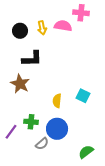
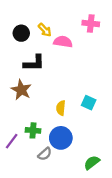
pink cross: (81, 13) -> (91, 24), moved
pink semicircle: (63, 26) -> (63, 42), moved
yellow arrow: (42, 28) -> (45, 30), turned -32

